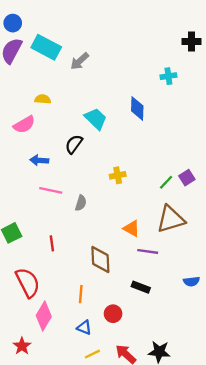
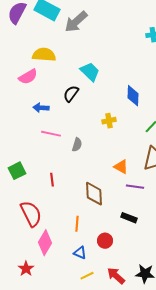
gray arrow: (80, 61) -> (76, 22), size x1.4
yellow semicircle: (43, 99) -> (44, 55), size x1.6
blue diamond: (137, 108) -> (133, 96), moved

